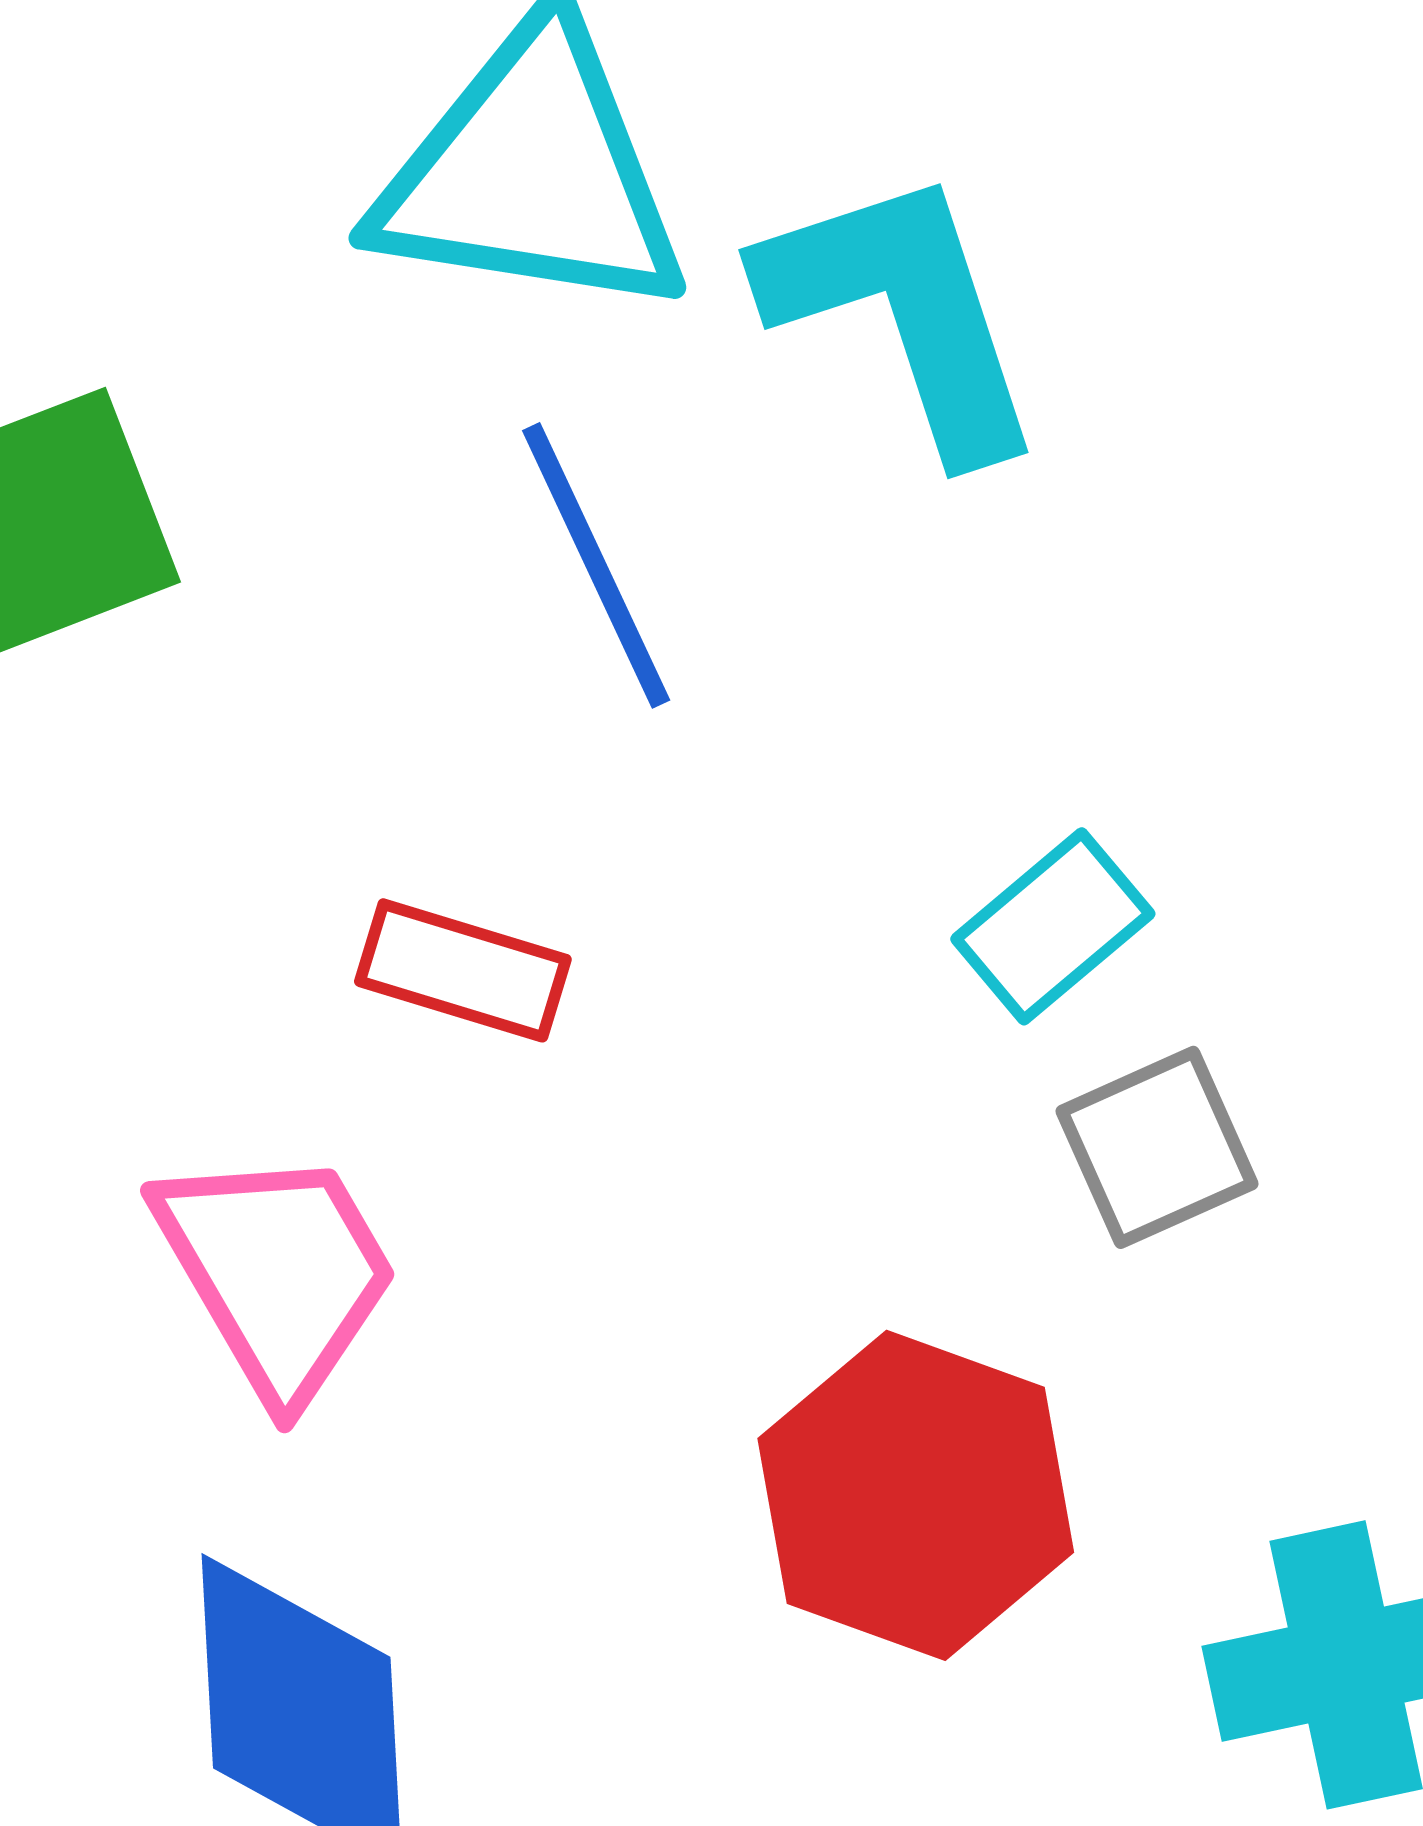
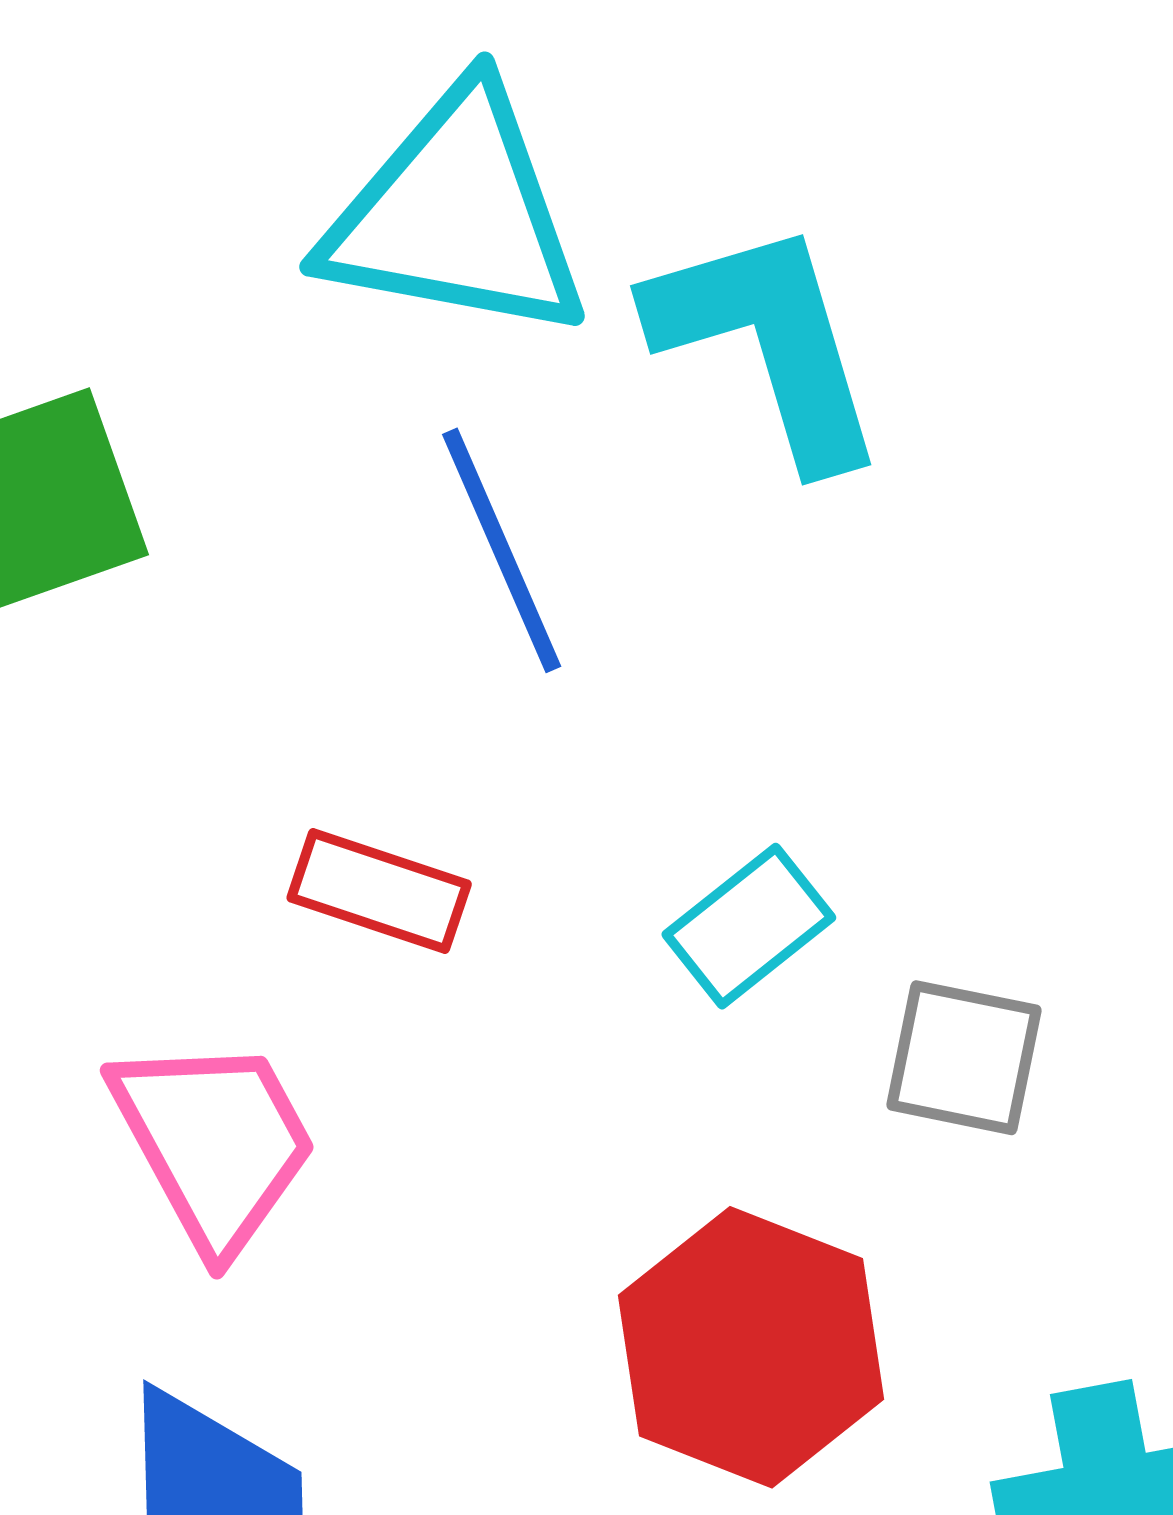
cyan rectangle: (1053, 926) -> (749, 926), moved
gray square: (1157, 1147) -> (964, 1058), turned 34

